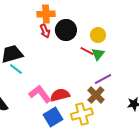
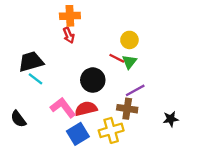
black circle: (66, 30) -> (93, 80), moved
brown cross: (96, 95) -> (127, 109), turned -36

